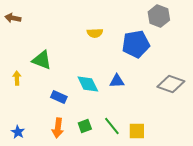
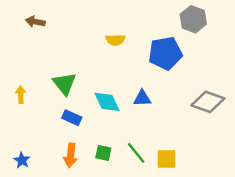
brown arrow: (13, 18) -> (35, 22), moved
green triangle: (42, 60) -> (64, 84), moved, turned 30
green square: (85, 126) -> (103, 153), turned 32

